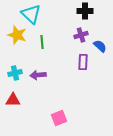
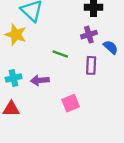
green line: (42, 42) -> (60, 54), moved, turned -64
pink square: (59, 118) -> (71, 103), moved

